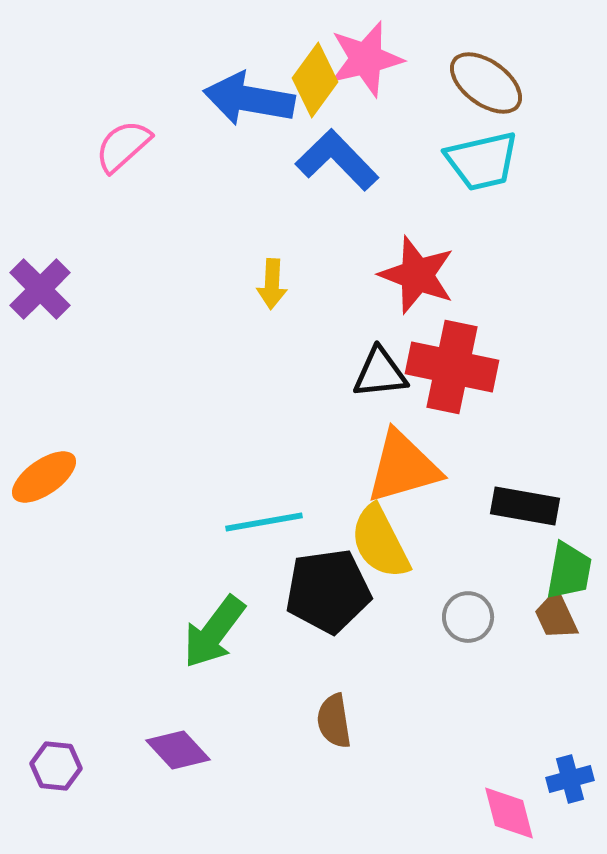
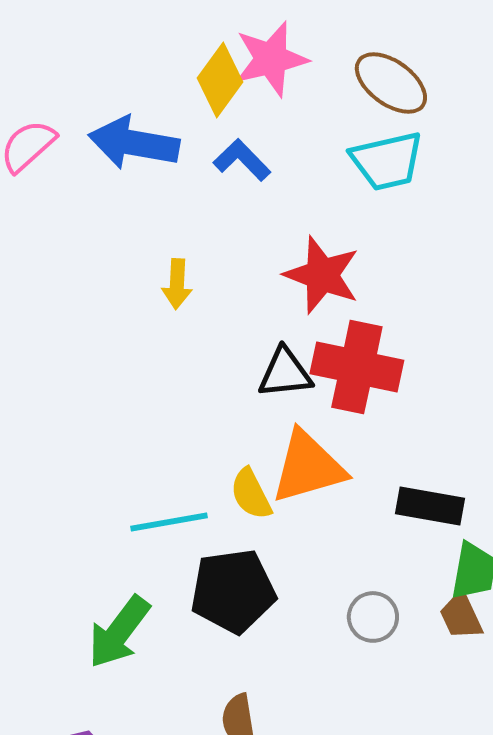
blue arrow: (249, 99) -> (134, 143), moved
blue L-shape: (337, 160) -> (242, 160), size x0.7
yellow semicircle: (380, 542) -> (251, 494), moved, size x0.7

